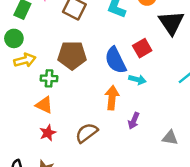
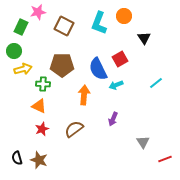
black triangle: (171, 23) -> (144, 38), size x0.6
cyan arrow: (137, 80) -> (116, 85), turned 144
orange arrow: (112, 98) -> (84, 95), moved
gray triangle: (170, 138) -> (143, 142), moved, turned 48

